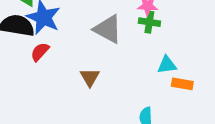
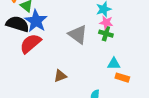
red semicircle: (40, 52) -> (30, 43), size x1.6
brown triangle: (90, 77) -> (60, 76), moved, turned 32

